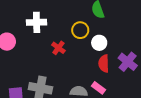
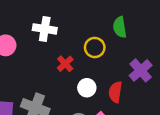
white circle: (99, 43) -> (87, 88), moved
purple cross: (128, 62) -> (141, 70), moved

